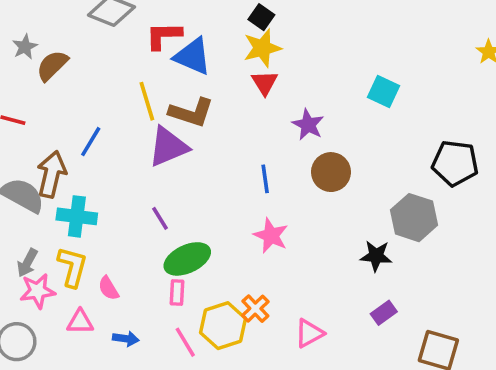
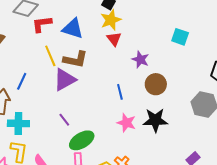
red L-shape: (164, 36) -> (42, 24), moved
black star: (376, 256) -> (155, 120), moved, size x1.4

